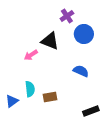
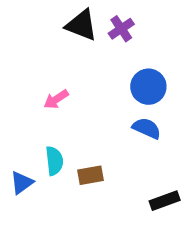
blue circle: (84, 34) -> (148, 87), moved
black triangle: (50, 41) -> (81, 25), moved

